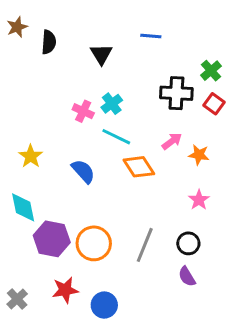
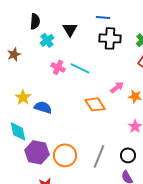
brown star: (17, 27) -> (14, 54), moved
black cross: (176, 93) -> (110, 38), moved
cyan cross: (112, 104) -> (47, 40), moved
cyan line: (116, 137) -> (80, 68), moved
blue semicircle: (83, 171) -> (43, 107), moved, turned -30

